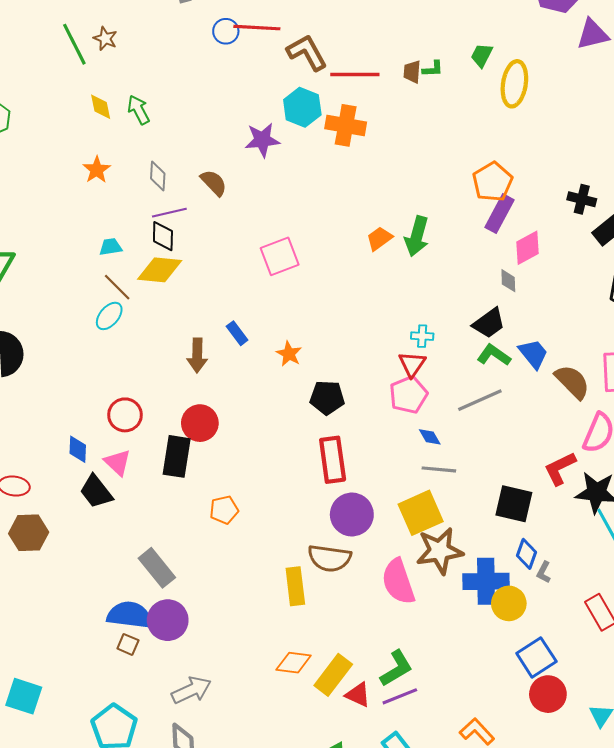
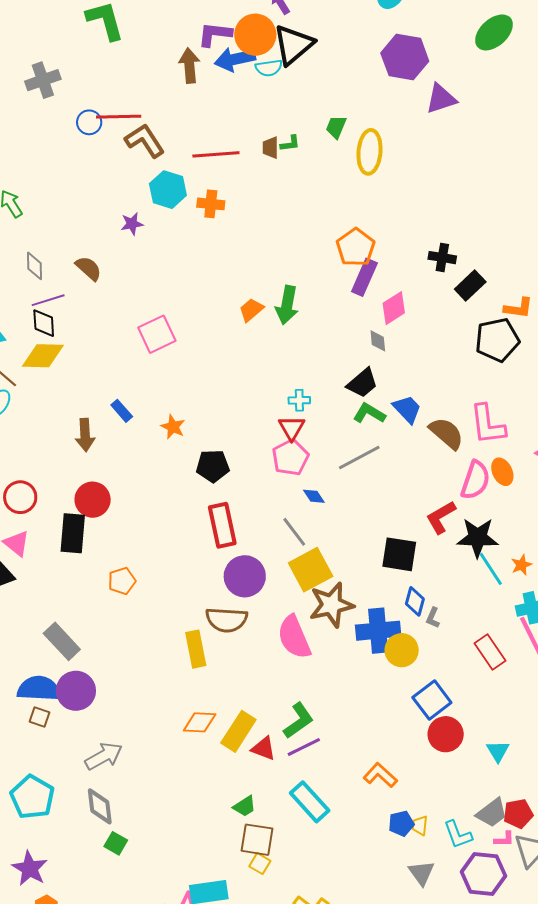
brown L-shape: (307, 52) -> (145, 141), moved
orange cross: (346, 125) -> (211, 204), size x0.7
purple star: (262, 140) -> (132, 224), size x0.7
gray line: (439, 469) -> (294, 532), moved, turned 52

